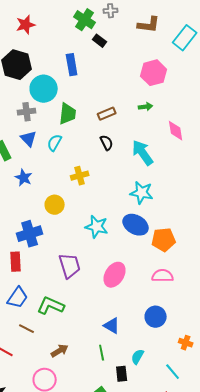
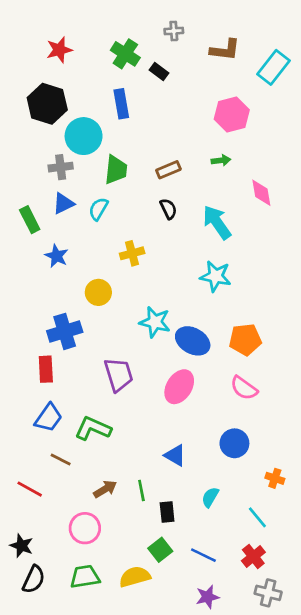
green cross: (85, 20) -> (125, 54), moved
blue triangle: (29, 139) -> (63, 203), turned 48
blue ellipse: (136, 225) -> (193, 341), moved
pink semicircle: (163, 276) -> (244, 388), turned -145
green line: (102, 353) -> (141, 490), moved
black rectangle: (122, 374) -> (167, 512), moved

